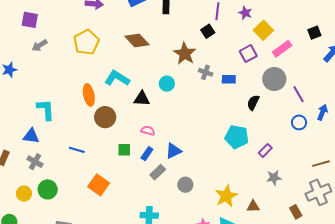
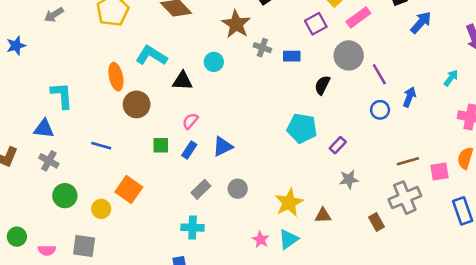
pink semicircle: (148, 131) -> (190, 121), turned -64
gray rectangle: (158, 172) -> (201, 189), moved
yellow circle: (24, 194) -> (101, 209), moved

